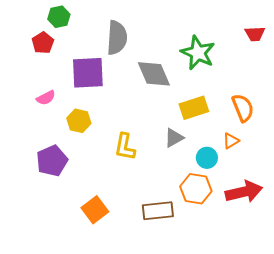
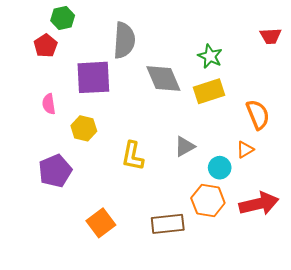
green star: (198, 53) -> (210, 56), size x0.7
pink semicircle: (46, 98) -> (49, 104), turned 108
yellow rectangle: (194, 108) -> (209, 91), moved

